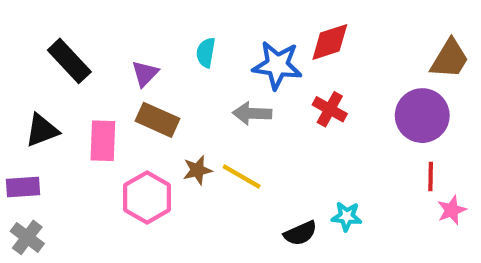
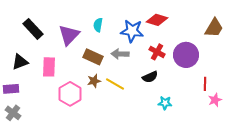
red diamond: (330, 42) -> (157, 20), turned 35
purple triangle: (145, 74) -> (69, 35), size x1.6
purple circle: (422, 116) -> (186, 55), moved
brown rectangle: (158, 120) -> (93, 57), moved
black semicircle: (300, 233) -> (150, 77), moved

